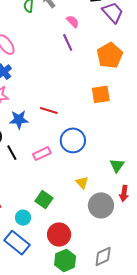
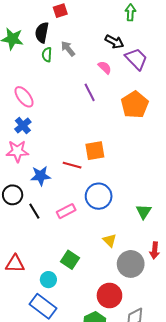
pink semicircle: (73, 21) -> (105, 67), moved
orange square: (101, 94) -> (95, 151), moved
green triangle: (117, 165) -> (144, 212), moved
red circle: (59, 235) -> (109, 296), moved

